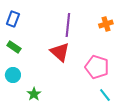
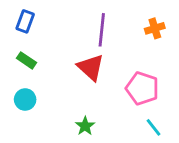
green star: (34, 94) -> (85, 126), moved

